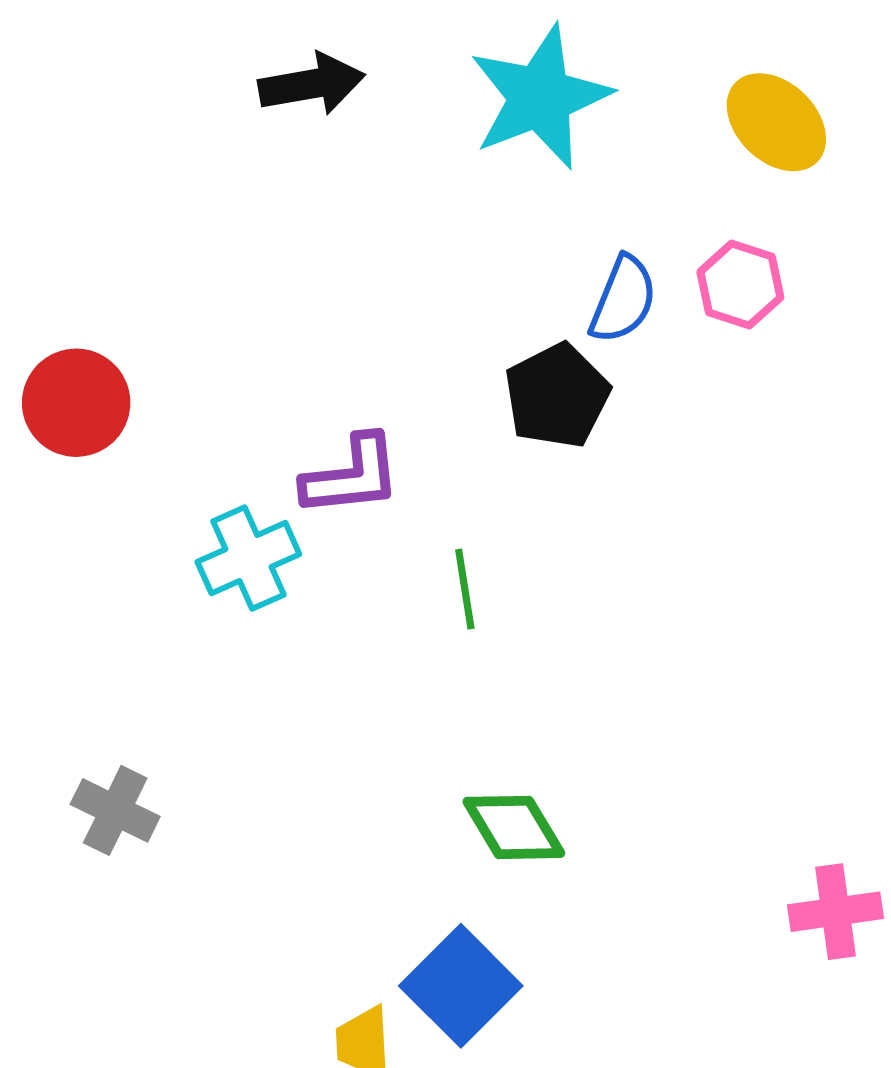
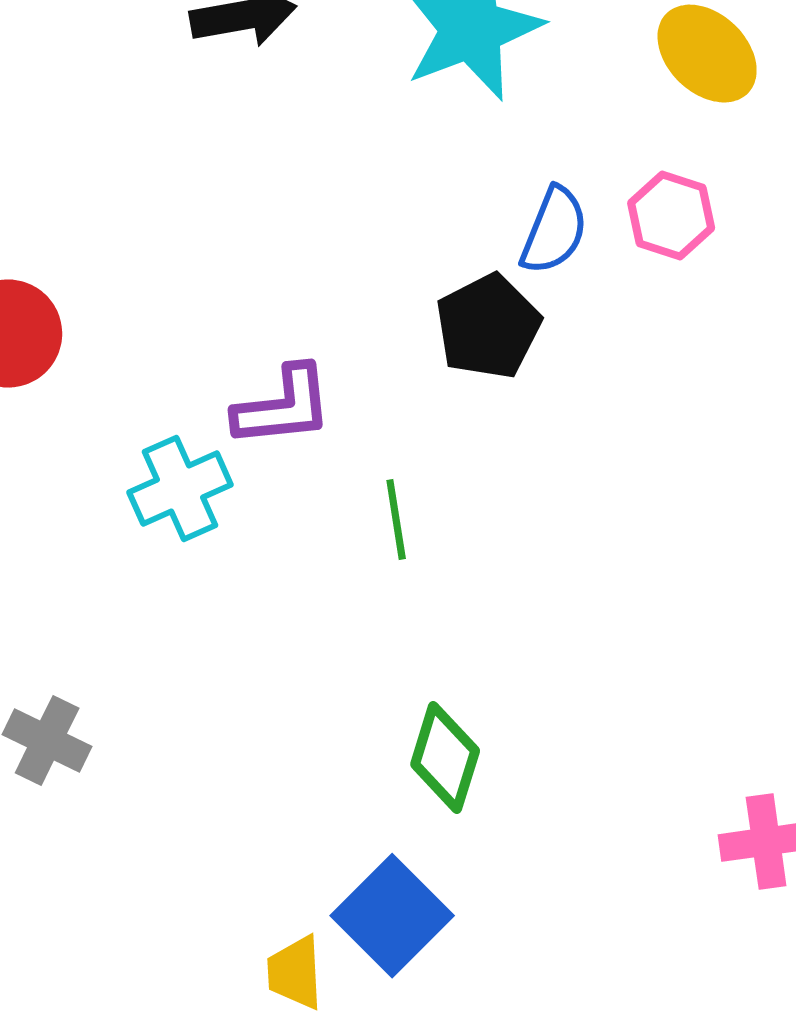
green diamond: (514, 827) -> (445, 758), turned 48

